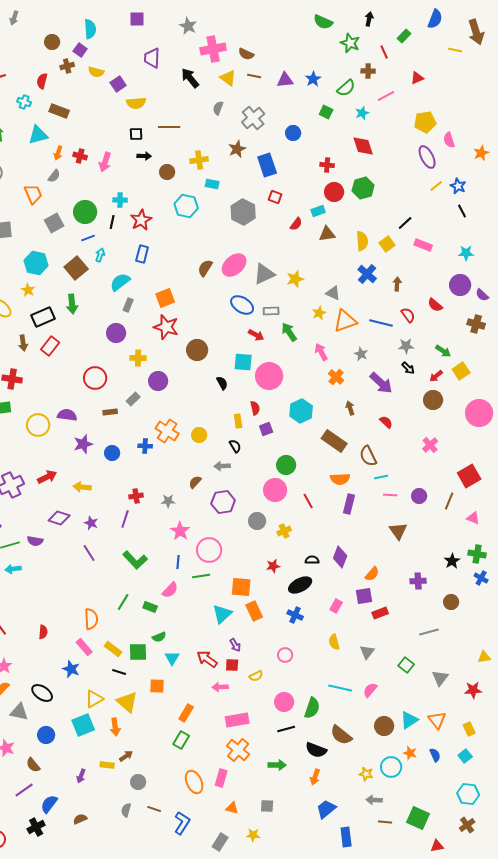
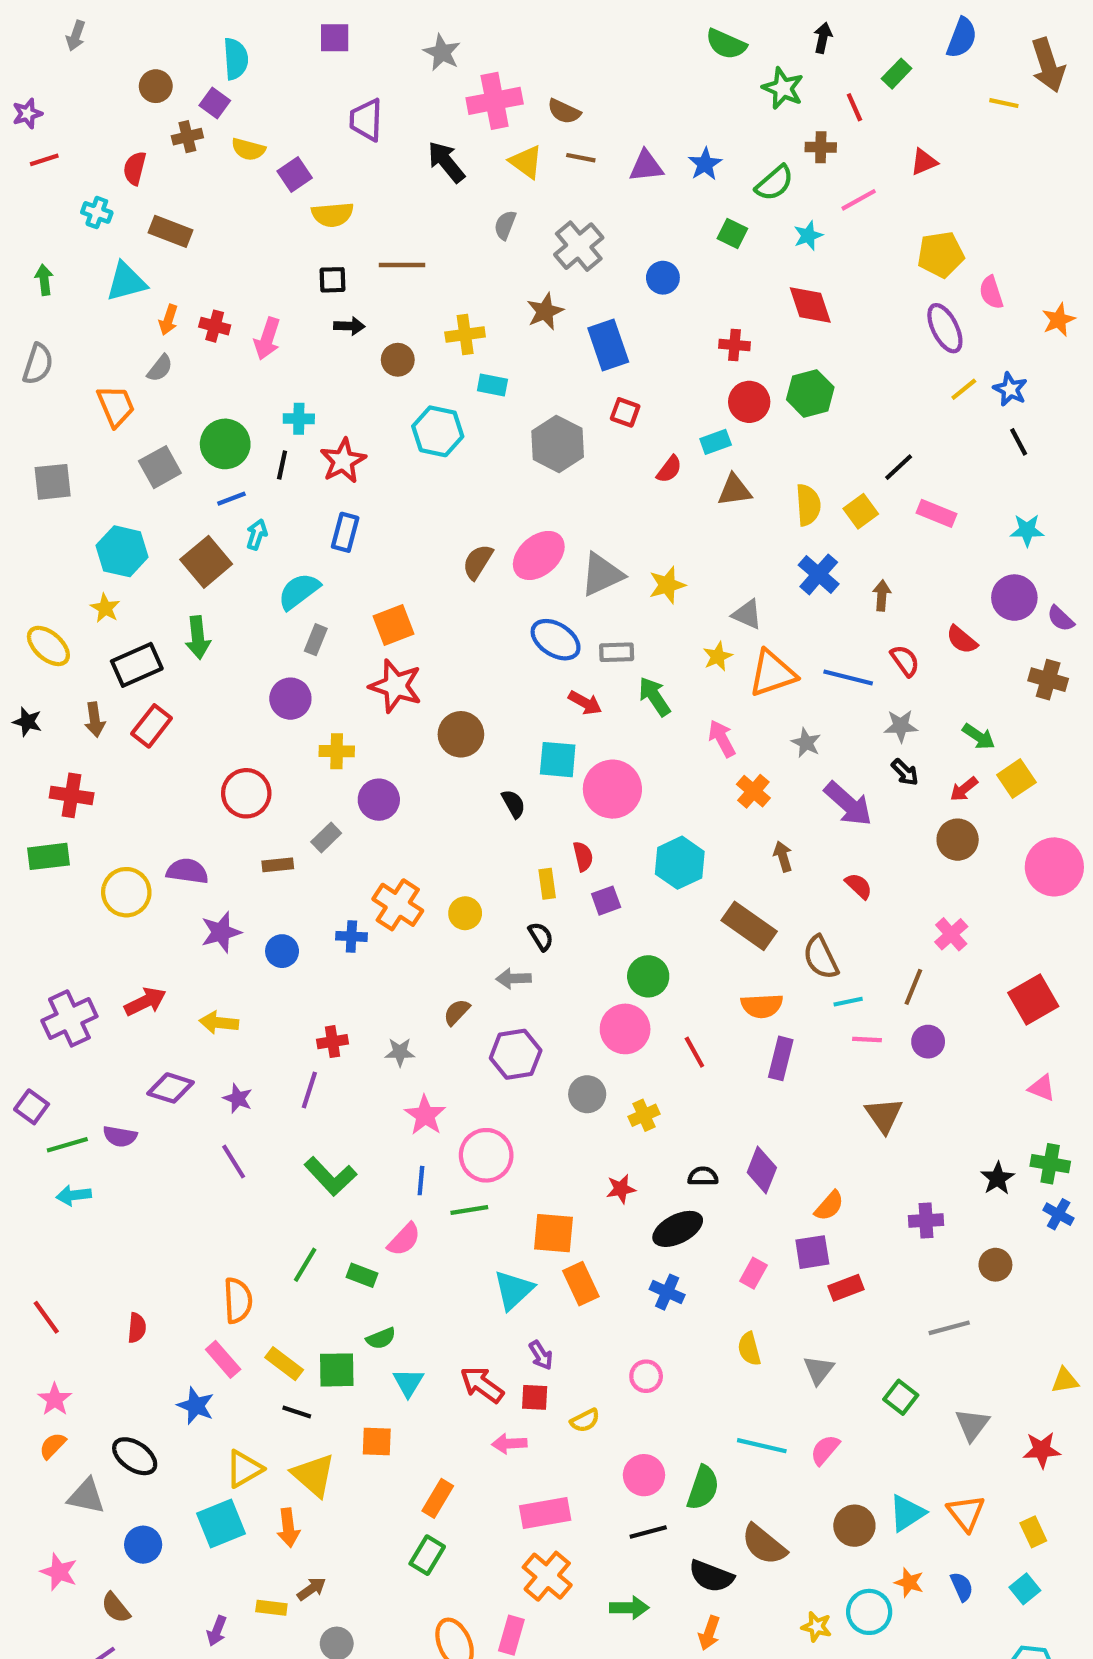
brown line: (449, 501) -> (913, 987), moved

